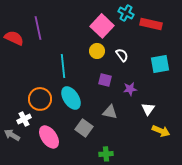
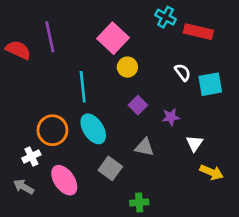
pink square: (102, 26) -> (113, 38), moved
white semicircle: (122, 55) -> (183, 72), moved
purple square: (105, 80) -> (138, 105), turned 32
gray arrow: (12, 135) -> (24, 187), moved

